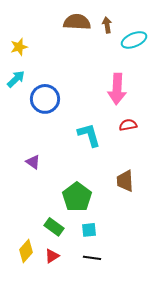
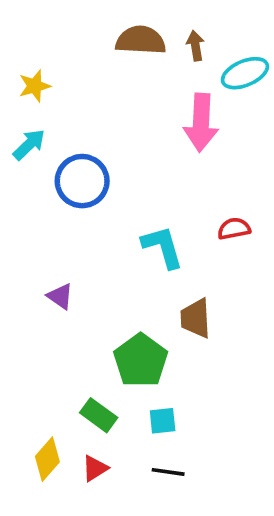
pink arrow: (117, 89) -> (201, 123), moved
brown trapezoid: (125, 181) -> (196, 318), moved

